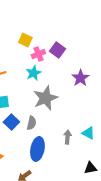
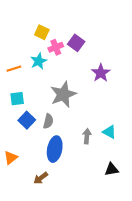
cyan star: (33, 73) -> (39, 61), moved

